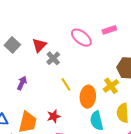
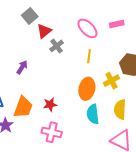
gray square: (12, 45) -> (30, 16), moved
yellow line: (66, 84) -> (89, 56), moved, turned 32

